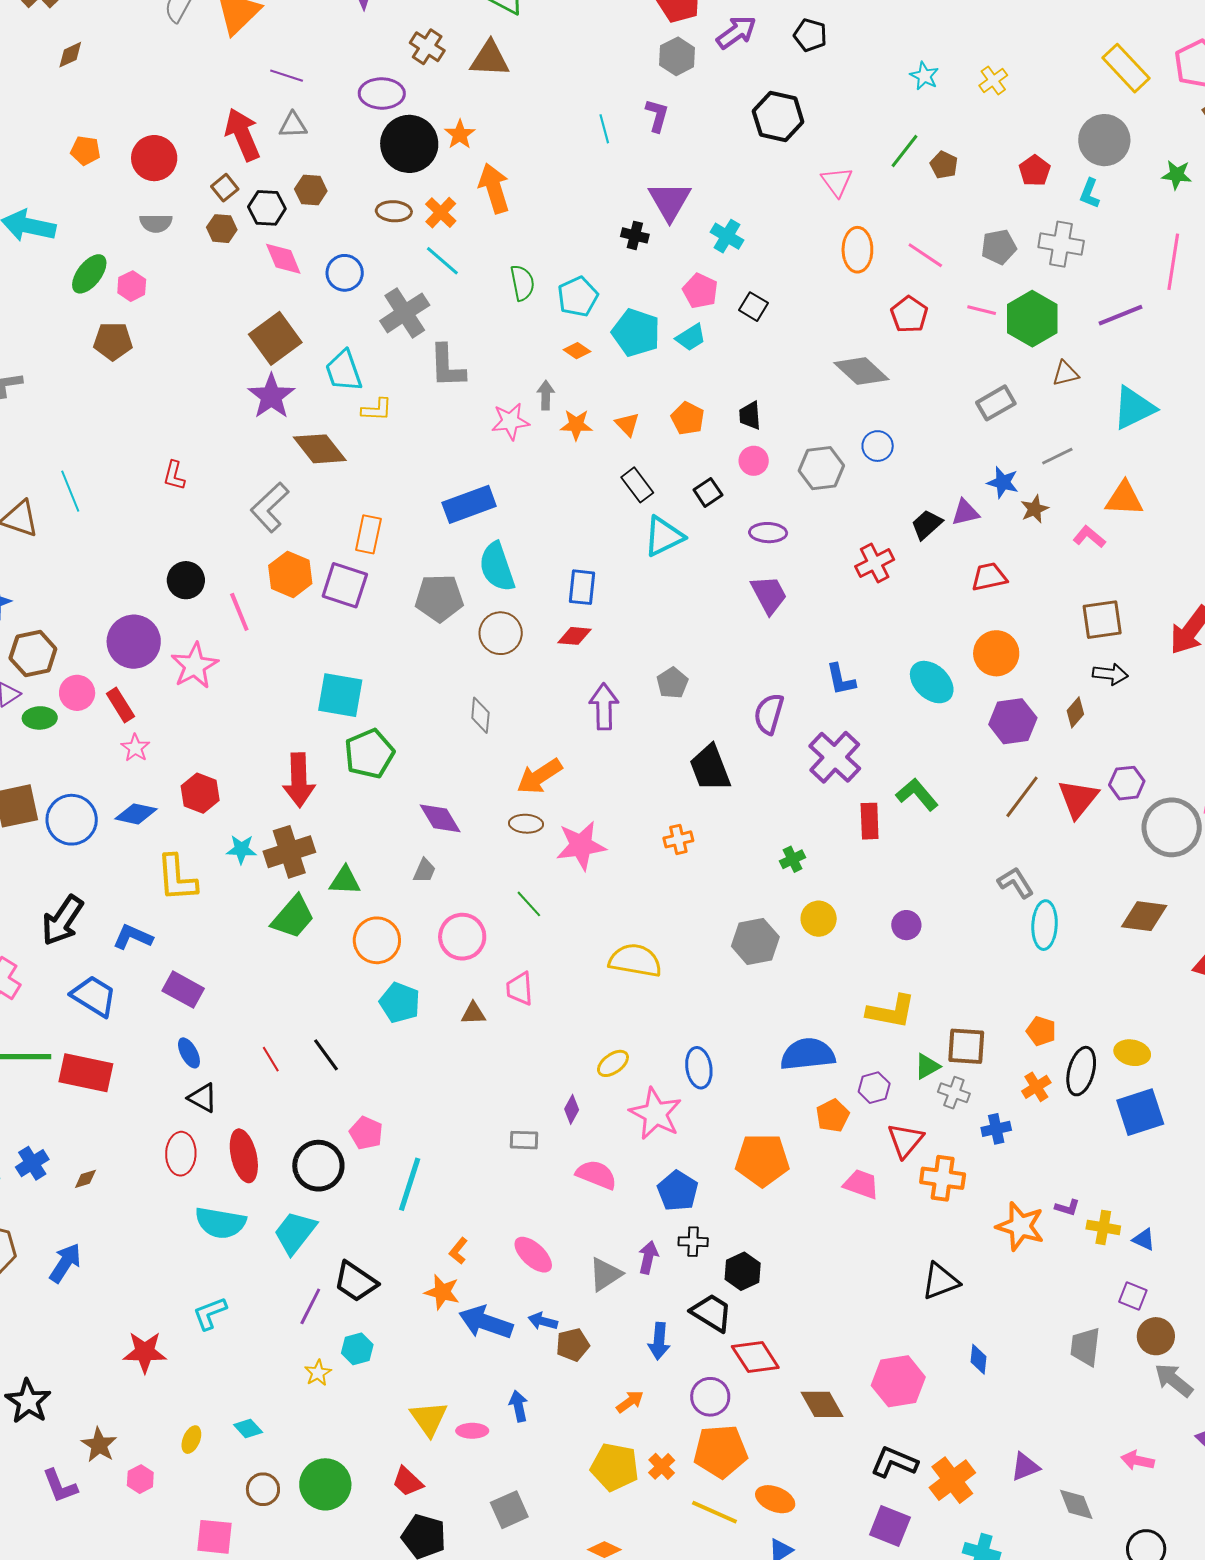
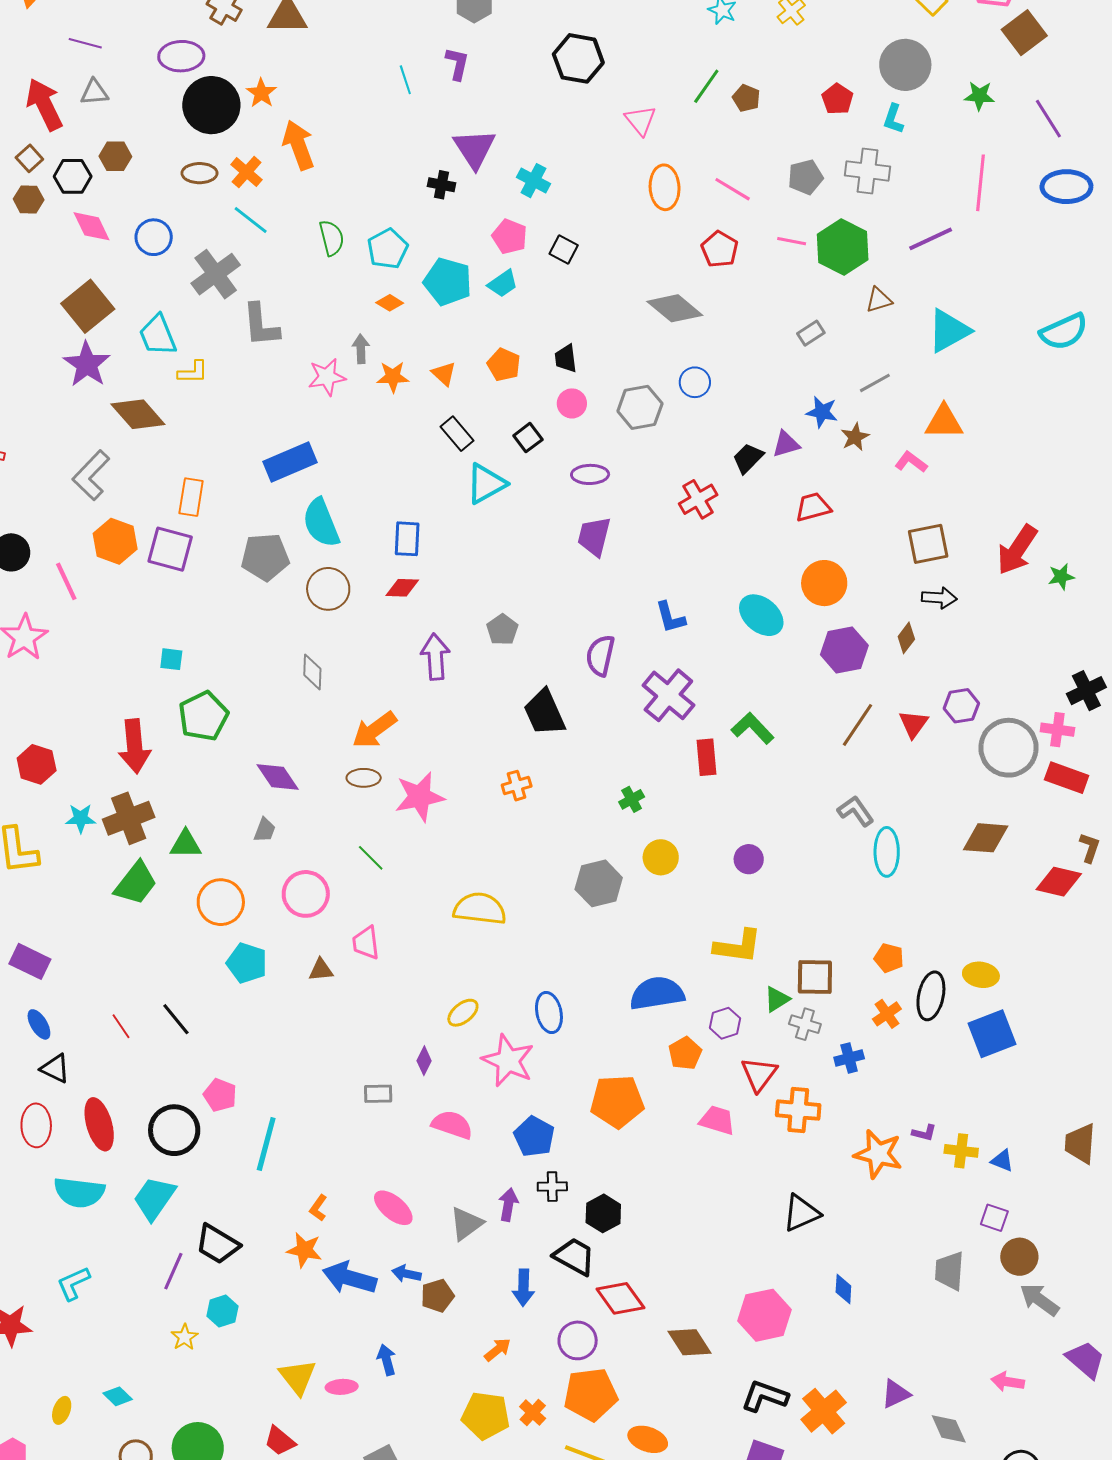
gray rectangle: (996, 403) -> (811, 333), size x0.7
purple trapezoid: (769, 595) -> (594, 536), turned -135
cyan square: (340, 695) -> (171, 659), size x0.5
red triangle: (1078, 799) -> (913, 724), size x0.7

